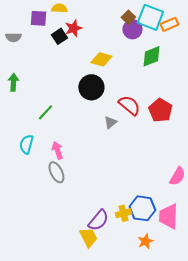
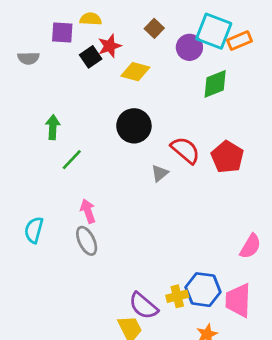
brown square: (128, 17) -> (154, 28), moved
yellow diamond: (101, 59) -> (135, 72), moved
green arrow: (13, 82) -> (53, 127), moved
cyan semicircle: (26, 144) -> (34, 230), moved
purple semicircle: (98, 220) -> (143, 306), turned 90

